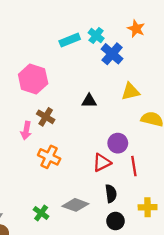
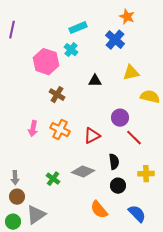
orange star: (136, 29) -> (127, 17), moved
cyan cross: (96, 35) -> (71, 50), moved
pink arrow: (26, 131) -> (33, 129), moved
red triangle: (102, 163) -> (92, 136), moved
red line: (134, 166) -> (134, 138), turned -36

